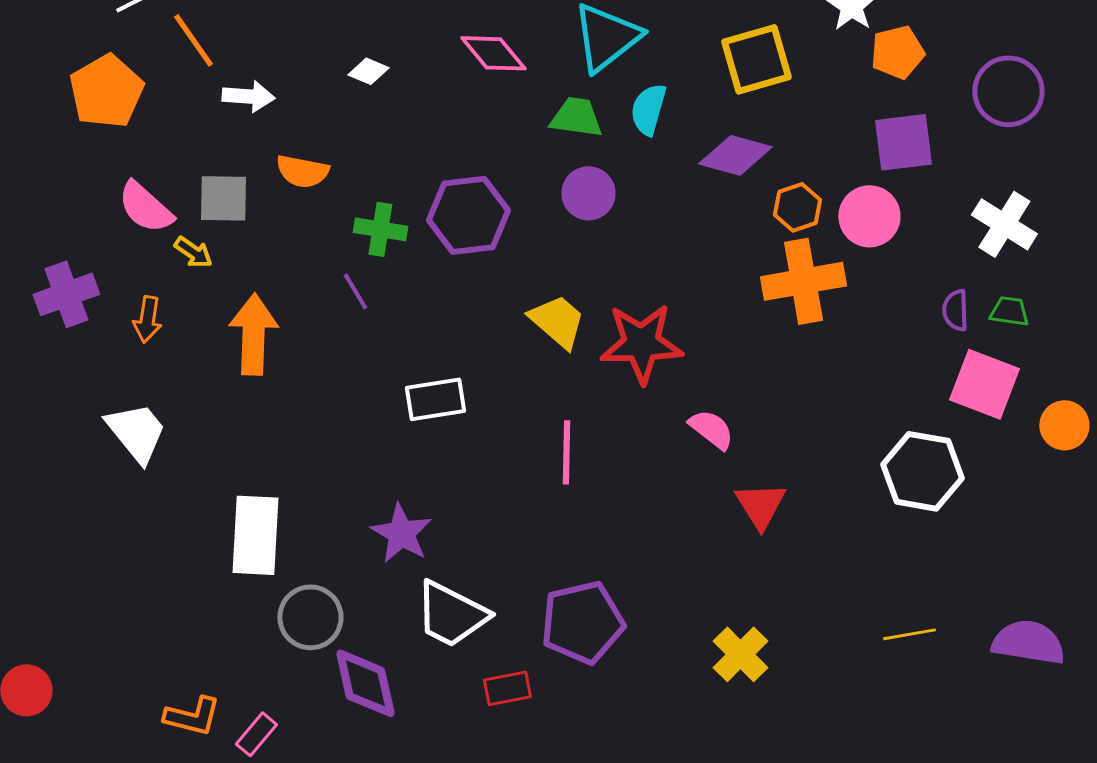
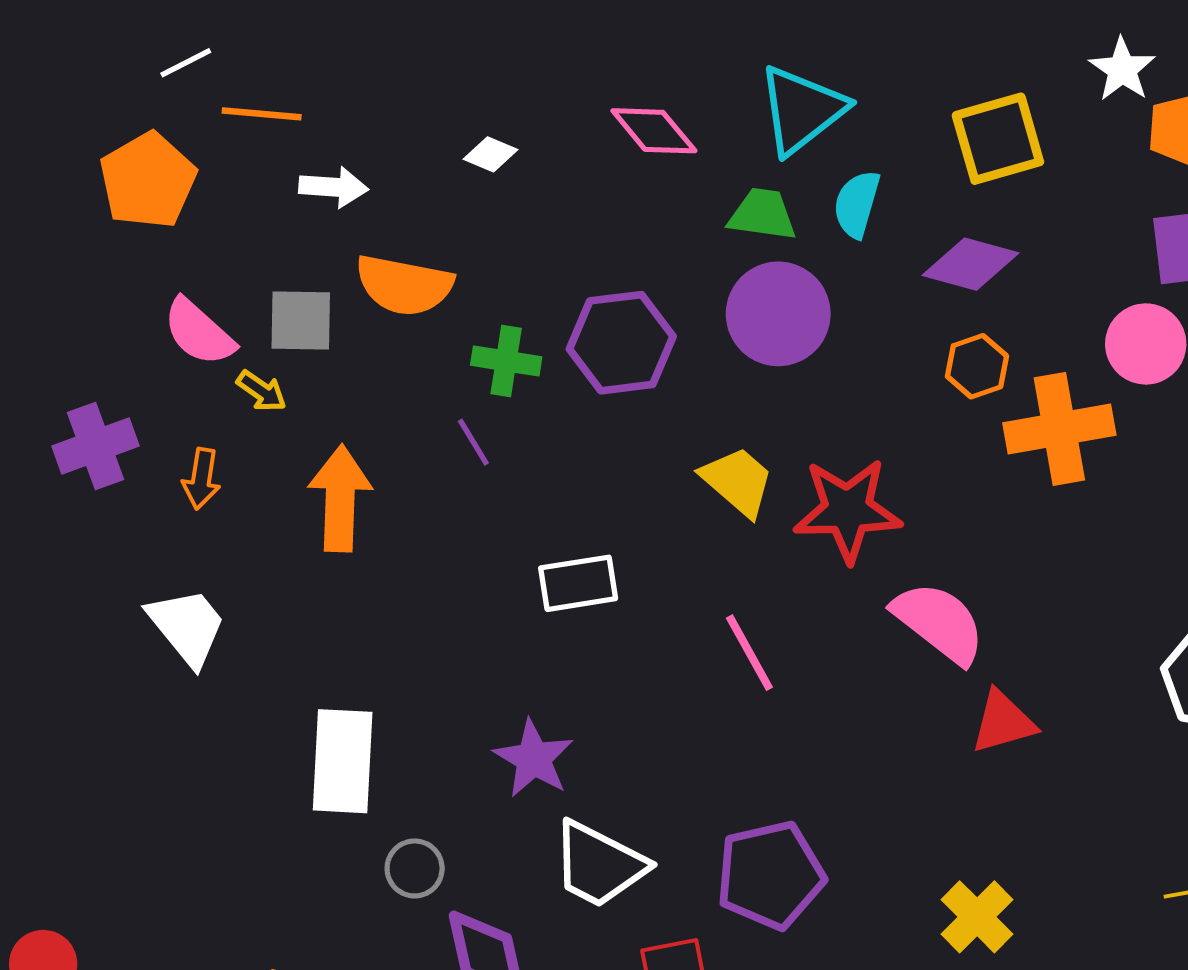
orange line: (193, 40) -> (262, 114), turned -50
orange semicircle: (302, 171) -> (404, 285), size x1.4
purple circle: (588, 193) -> (778, 314), size x1.5
orange hexagon: (797, 207) -> (977, 366), moved
pink semicircle: (711, 429) -> (939, 623), size x1.6
pink line: (566, 452) -> (749, 653), turned -30
red triangle: (760, 505) -> (1003, 722), turned 46
gray circle: (310, 617) -> (415, 868), size x0.7

